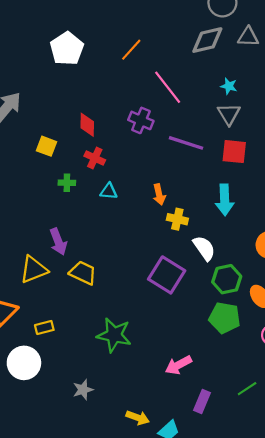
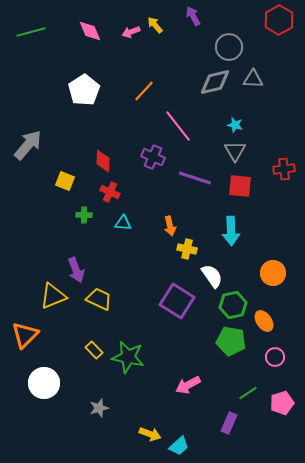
yellow rectangle: (44, 327) -> (94, 350), moved, turned 60
green line: (247, 389) -> (248, 393), moved
purple rectangle: (202, 402) -> (229, 423), moved

